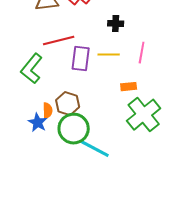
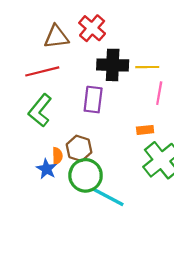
black cross: (116, 24) -> (113, 65), moved, size x1.8
red line: (59, 41) -> (42, 71), moved
yellow line: (109, 55) -> (147, 67), moved

